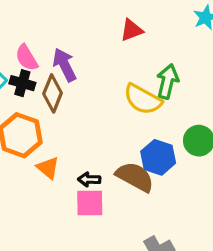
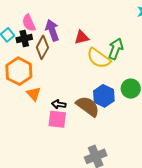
red triangle: (132, 30) -> (82, 37), moved
black cross: (22, 83) -> (24, 39), turned -35

